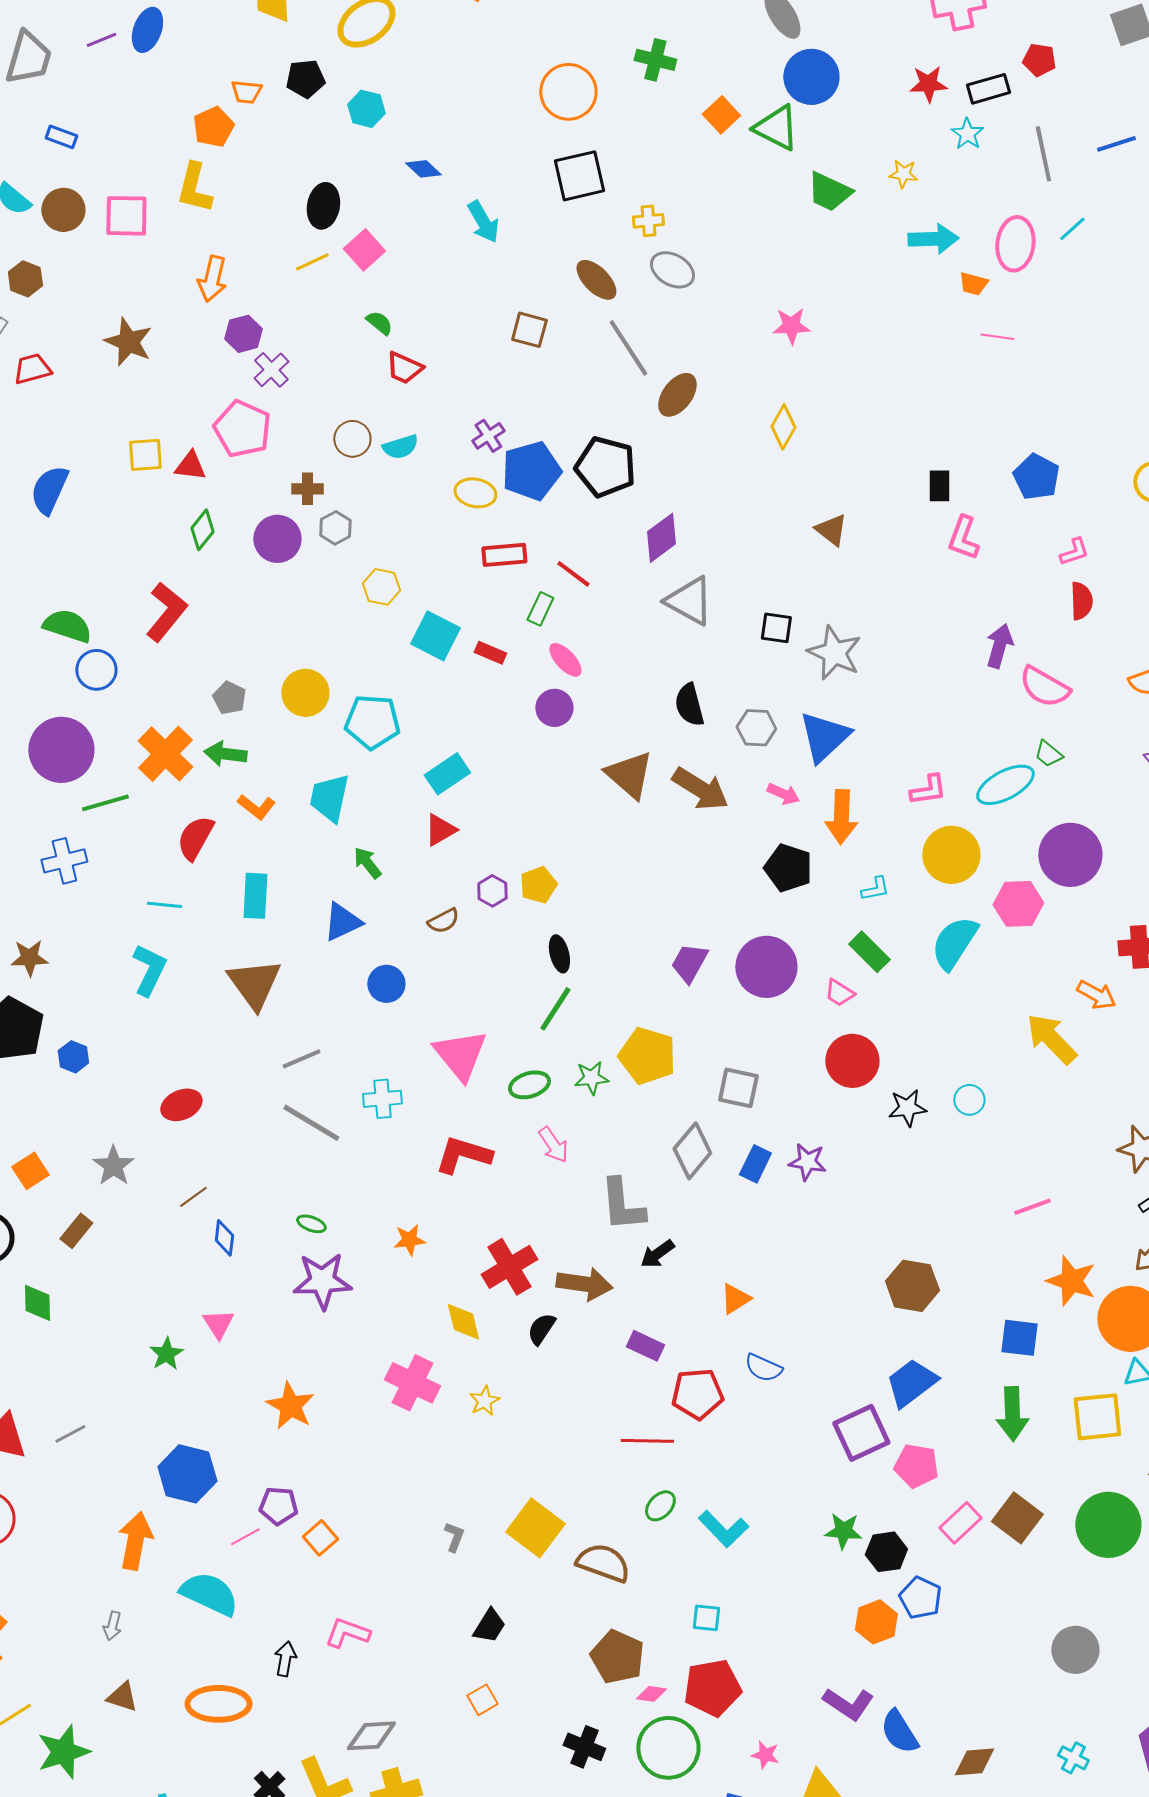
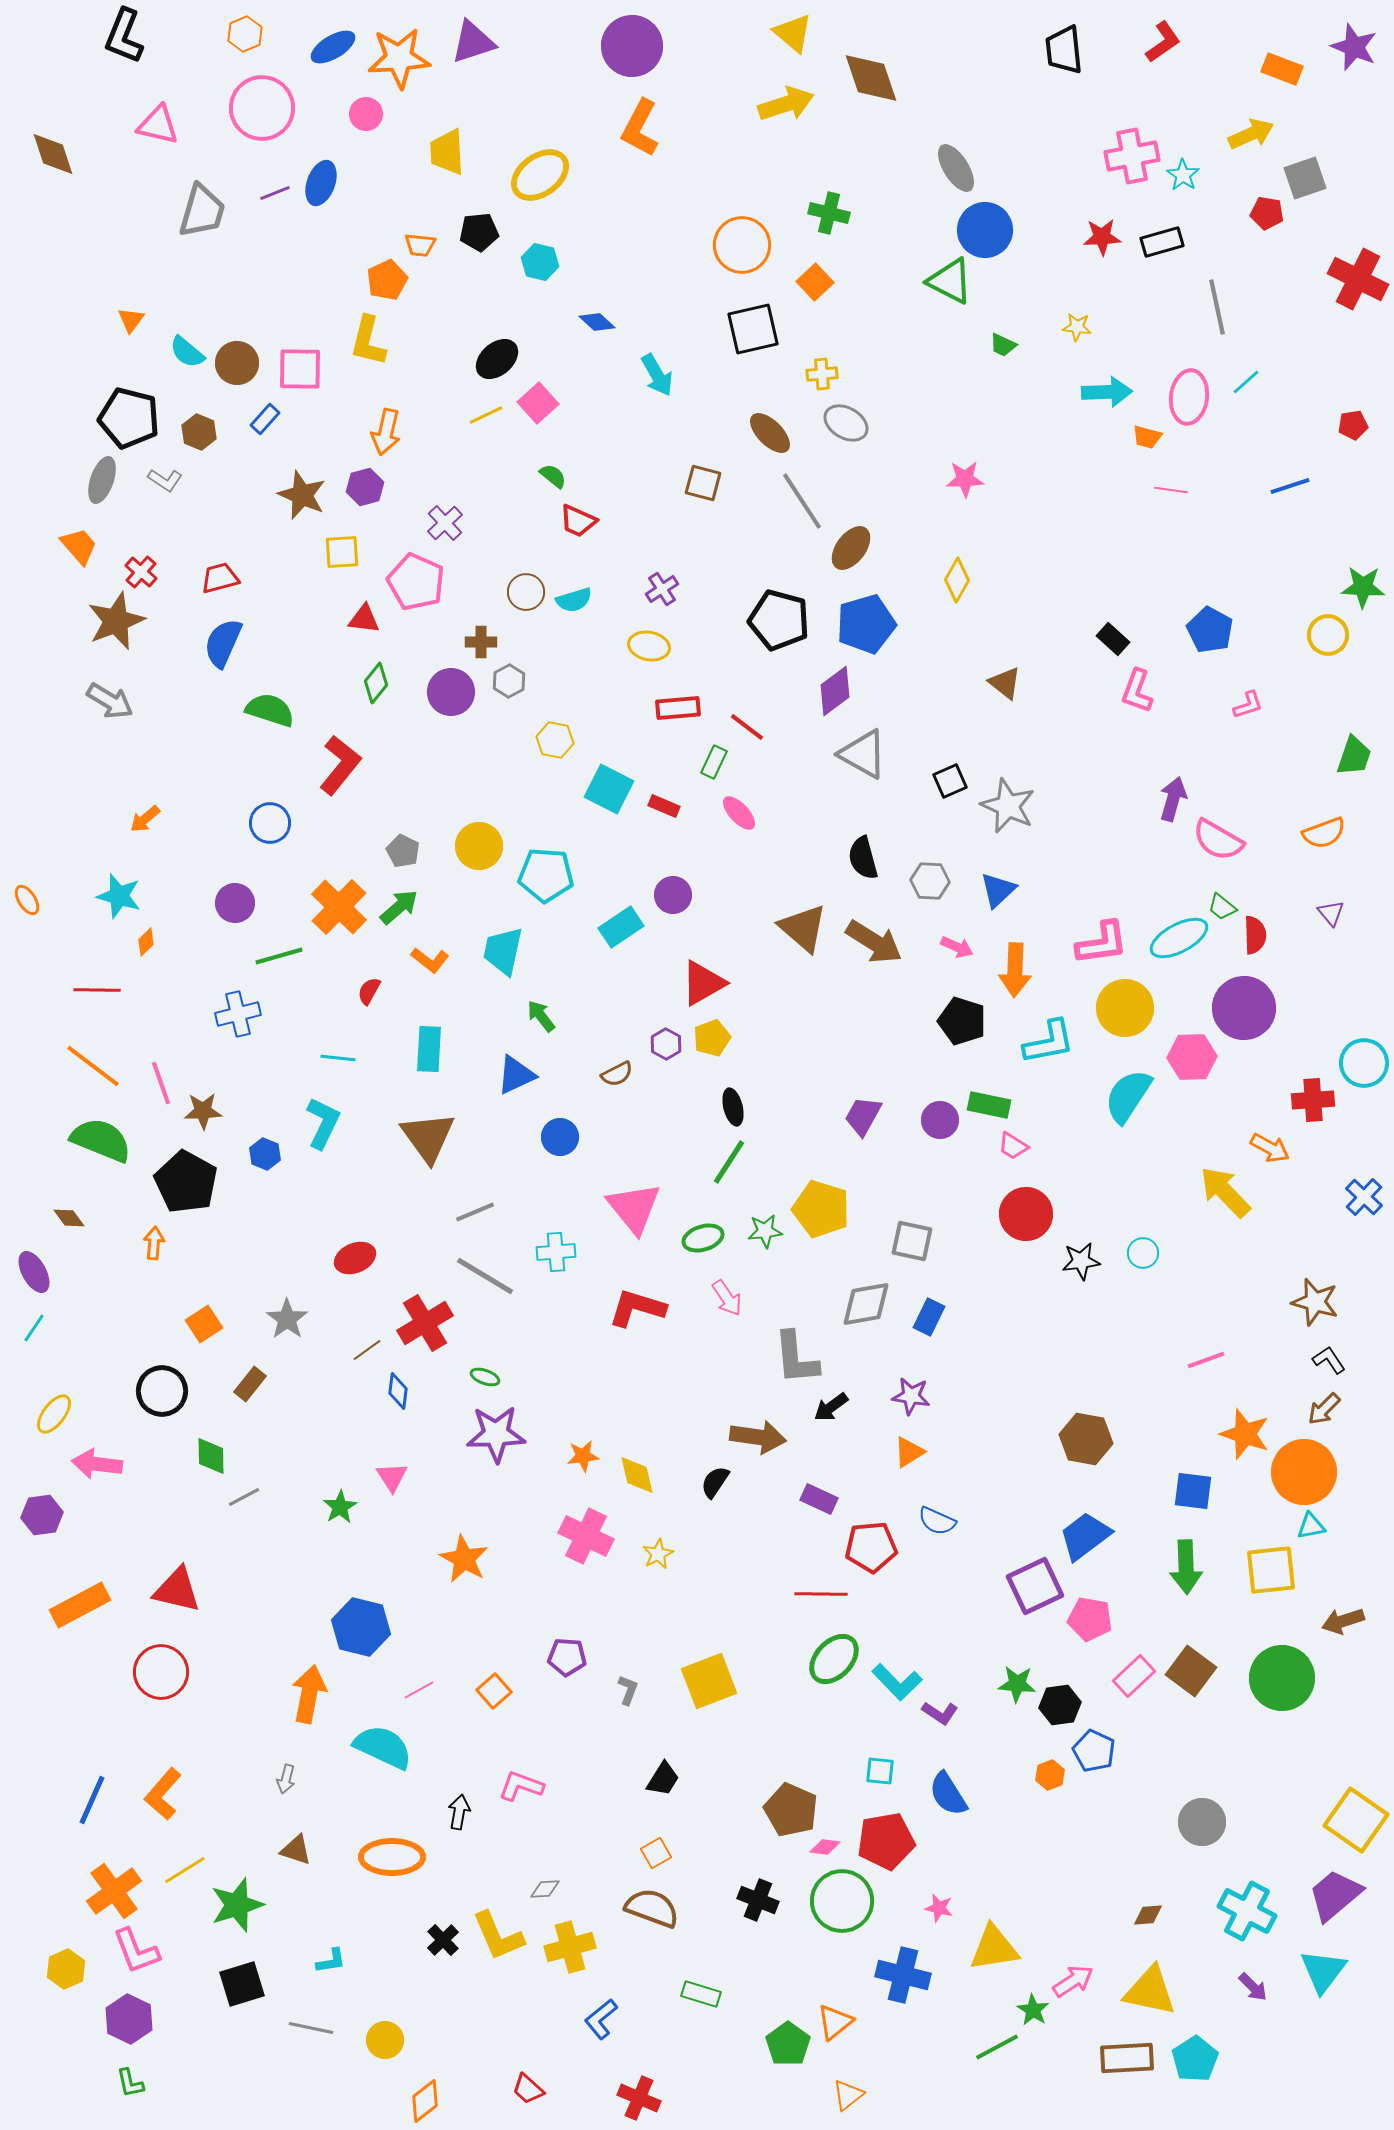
red pentagon: (1039, 60) -> (1267, 213), moved
orange square: (721, 115) -> (815, 282), moved
cyan star: (967, 134) -> (1183, 175), moved
blue rectangle: (61, 137) -> (265, 419), moved, turned -68
blue line: (1116, 144) -> (1290, 486), moved
green trapezoid: (829, 192) -> (1003, 345), size x0.6
black ellipse: (323, 206) -> (497, 359), turned 39
purple hexagon: (243, 334) -> (365, 487), moved
red trapezoid: (32, 369) -> (220, 578), moved
yellow square: (145, 455) -> (342, 552), moved
blue pentagon: (531, 471) -> (866, 624), moved
black rectangle: (939, 486) -> (1113, 639), turned -48
red semicircle: (1081, 601) -> (1255, 935), moved
green semicircle: (67, 626) -> (270, 710), moved
black square: (776, 628) -> (950, 781), turned -32
purple circle: (554, 708) -> (673, 895), moved
blue triangle: (824, 737) -> (998, 890), size x0.7
purple circle: (61, 750) -> (235, 903), size x0.6
green arrow: (225, 754) -> (399, 907), turned 132
pink L-shape: (928, 790) -> (1102, 943), size x1.4
red triangle: (440, 830) -> (703, 983), moved, size x1.4
red semicircle: (195, 838) -> (369, 991), size x0.6
cyan L-shape: (875, 889) -> (1049, 1042), size x1.8
green rectangle: (869, 952) -> (989, 1105), moved, turned -33
purple circle: (766, 967) -> (940, 1120), size x0.6
blue hexagon: (73, 1057) -> (265, 1154), moved
gray diamond: (692, 1151) -> (866, 1304), turned 40
purple star: (807, 1162) -> (911, 1396), moved
orange star: (409, 1240) -> (583, 1456), moved
red cross: (509, 1267) -> (425, 1323), moved
gray line: (70, 1434) -> (244, 1497), moved
purple pentagon: (278, 1506) -> (567, 1657), moved
green ellipse: (660, 1506) -> (834, 1659), size x1.6
yellow square: (535, 1528) -> (709, 1681), turned 32
brown semicircle: (603, 1563) -> (652, 1908), moved
orange hexagon: (876, 1622) -> (1050, 1775), size x0.7
gray circle: (1075, 1650) -> (1202, 1822), moved
purple L-shape: (848, 1704) -> (940, 1713), moved, size x0.7
blue semicircle: (899, 1732) -> (948, 1794), moved
gray diamond: (371, 1736) -> (545, 1889), size x0.6
cyan cross: (1073, 1758) -> (1247, 1911), size x1.8
brown diamond: (974, 1762) -> (1148, 1915), size x0.7

